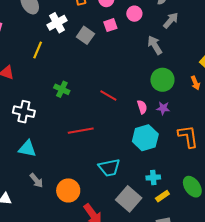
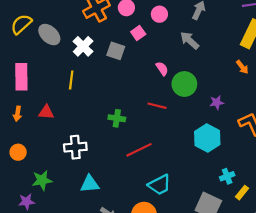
green circle: (162, 80) -> (184, 84), moved
green cross: (62, 89) -> (117, 118), moved
pink semicircle: (142, 107) -> (162, 69), moved
cyan trapezoid: (109, 168) -> (160, 185), moved

